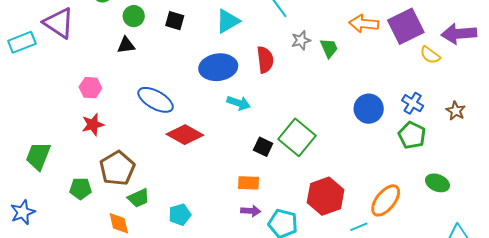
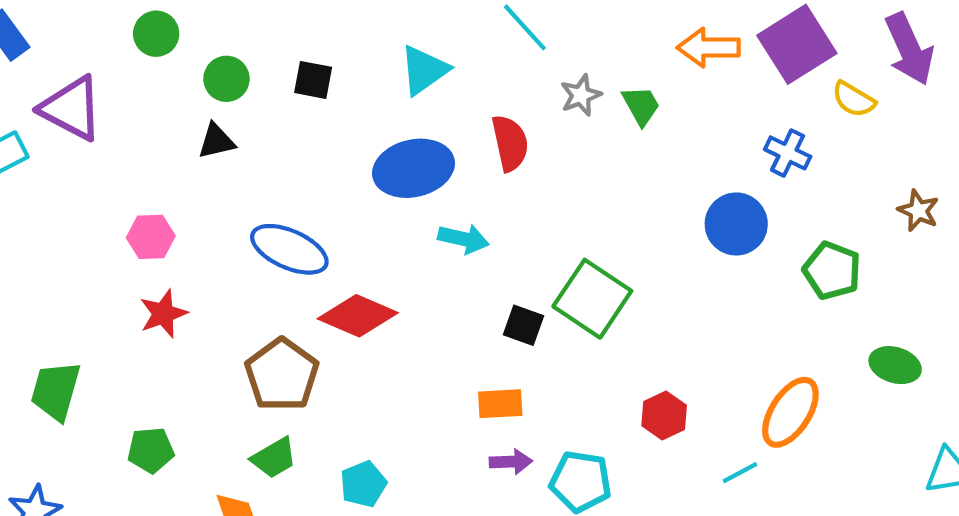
purple arrow: (459, 34) -> (909, 49), turned -104
blue cross: (413, 103) -> (788, 153), moved
brown pentagon: (117, 168) -> (282, 375), moved
red hexagon: (326, 196) -> (664, 415), size x0.6

